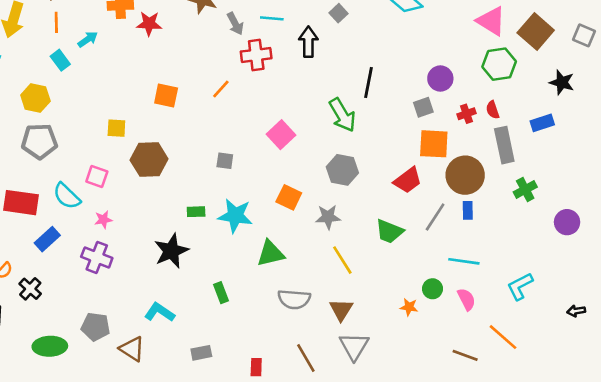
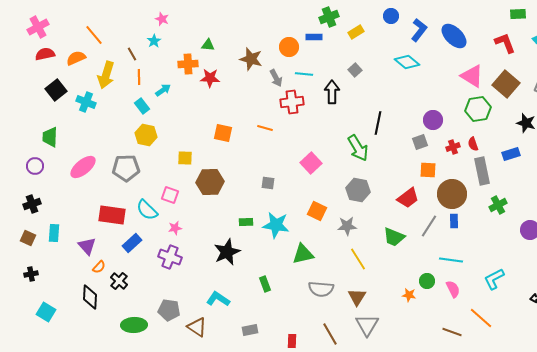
orange line: (221, 89) -> (265, 128), turned 63
yellow hexagon: (35, 98) -> (146, 135), moved
orange square: (434, 144) -> (428, 170), size x0.7

